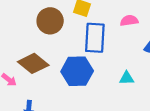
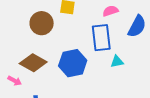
blue rectangle: (95, 38) -> (101, 38), moved

